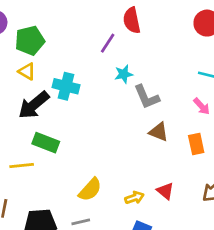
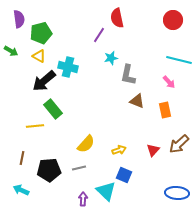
gray L-shape: (147, 97) -> (128, 75), turned 35
green rectangle: (46, 143) -> (53, 109), turned 30
red triangle: (165, 191) -> (153, 150), moved, turned 32

